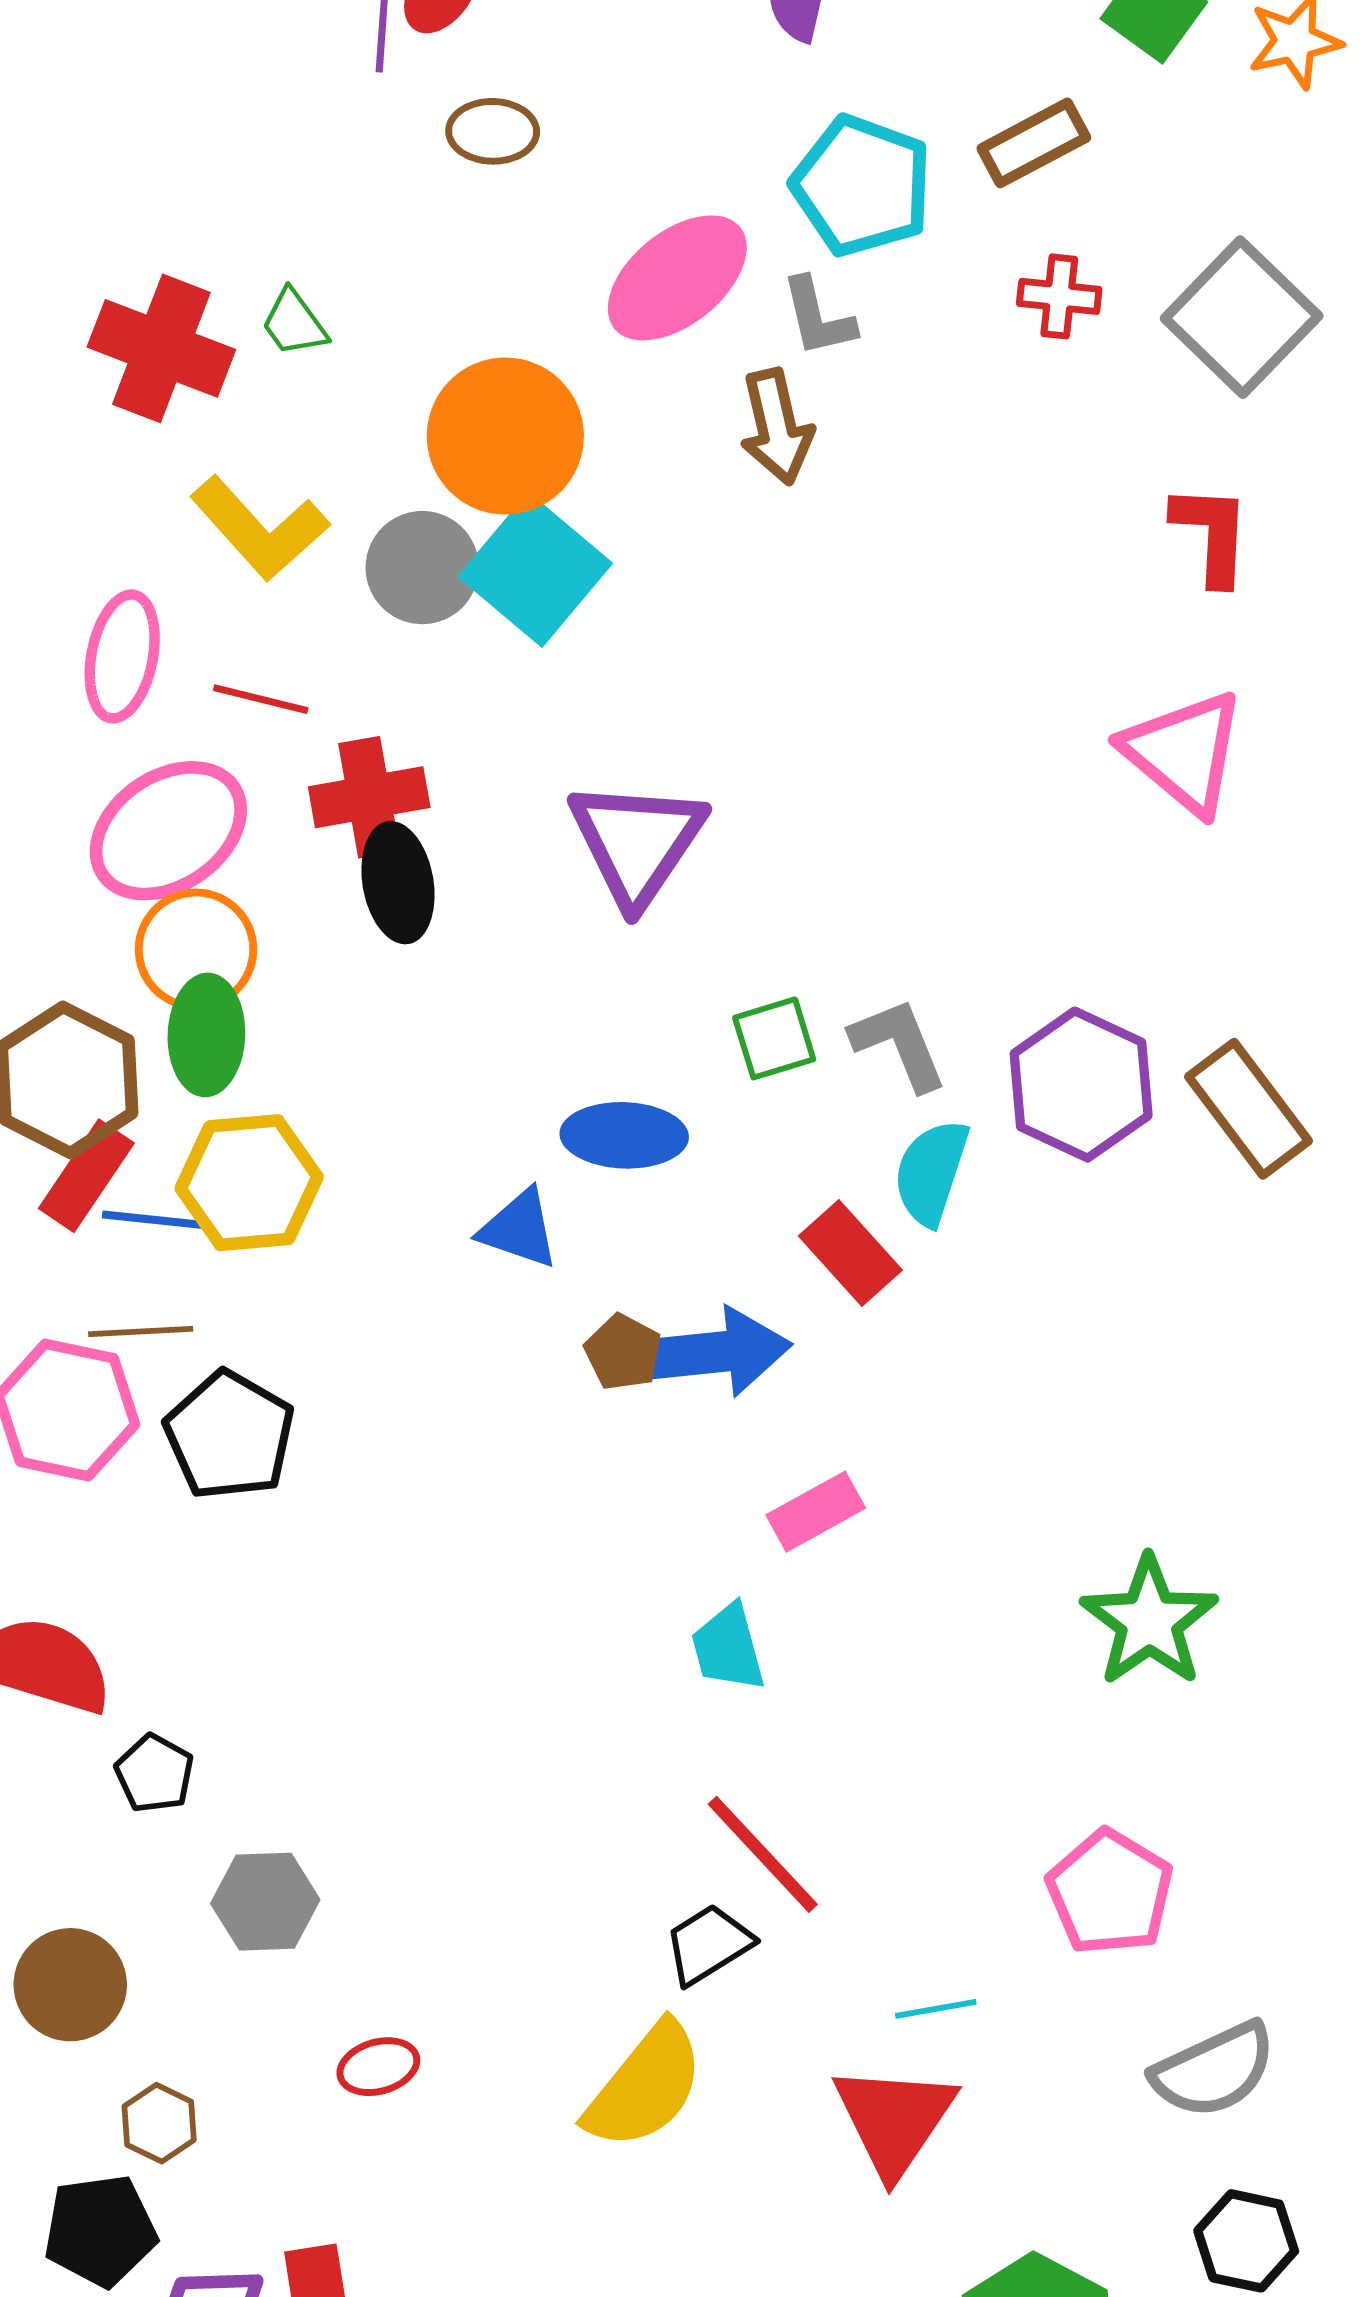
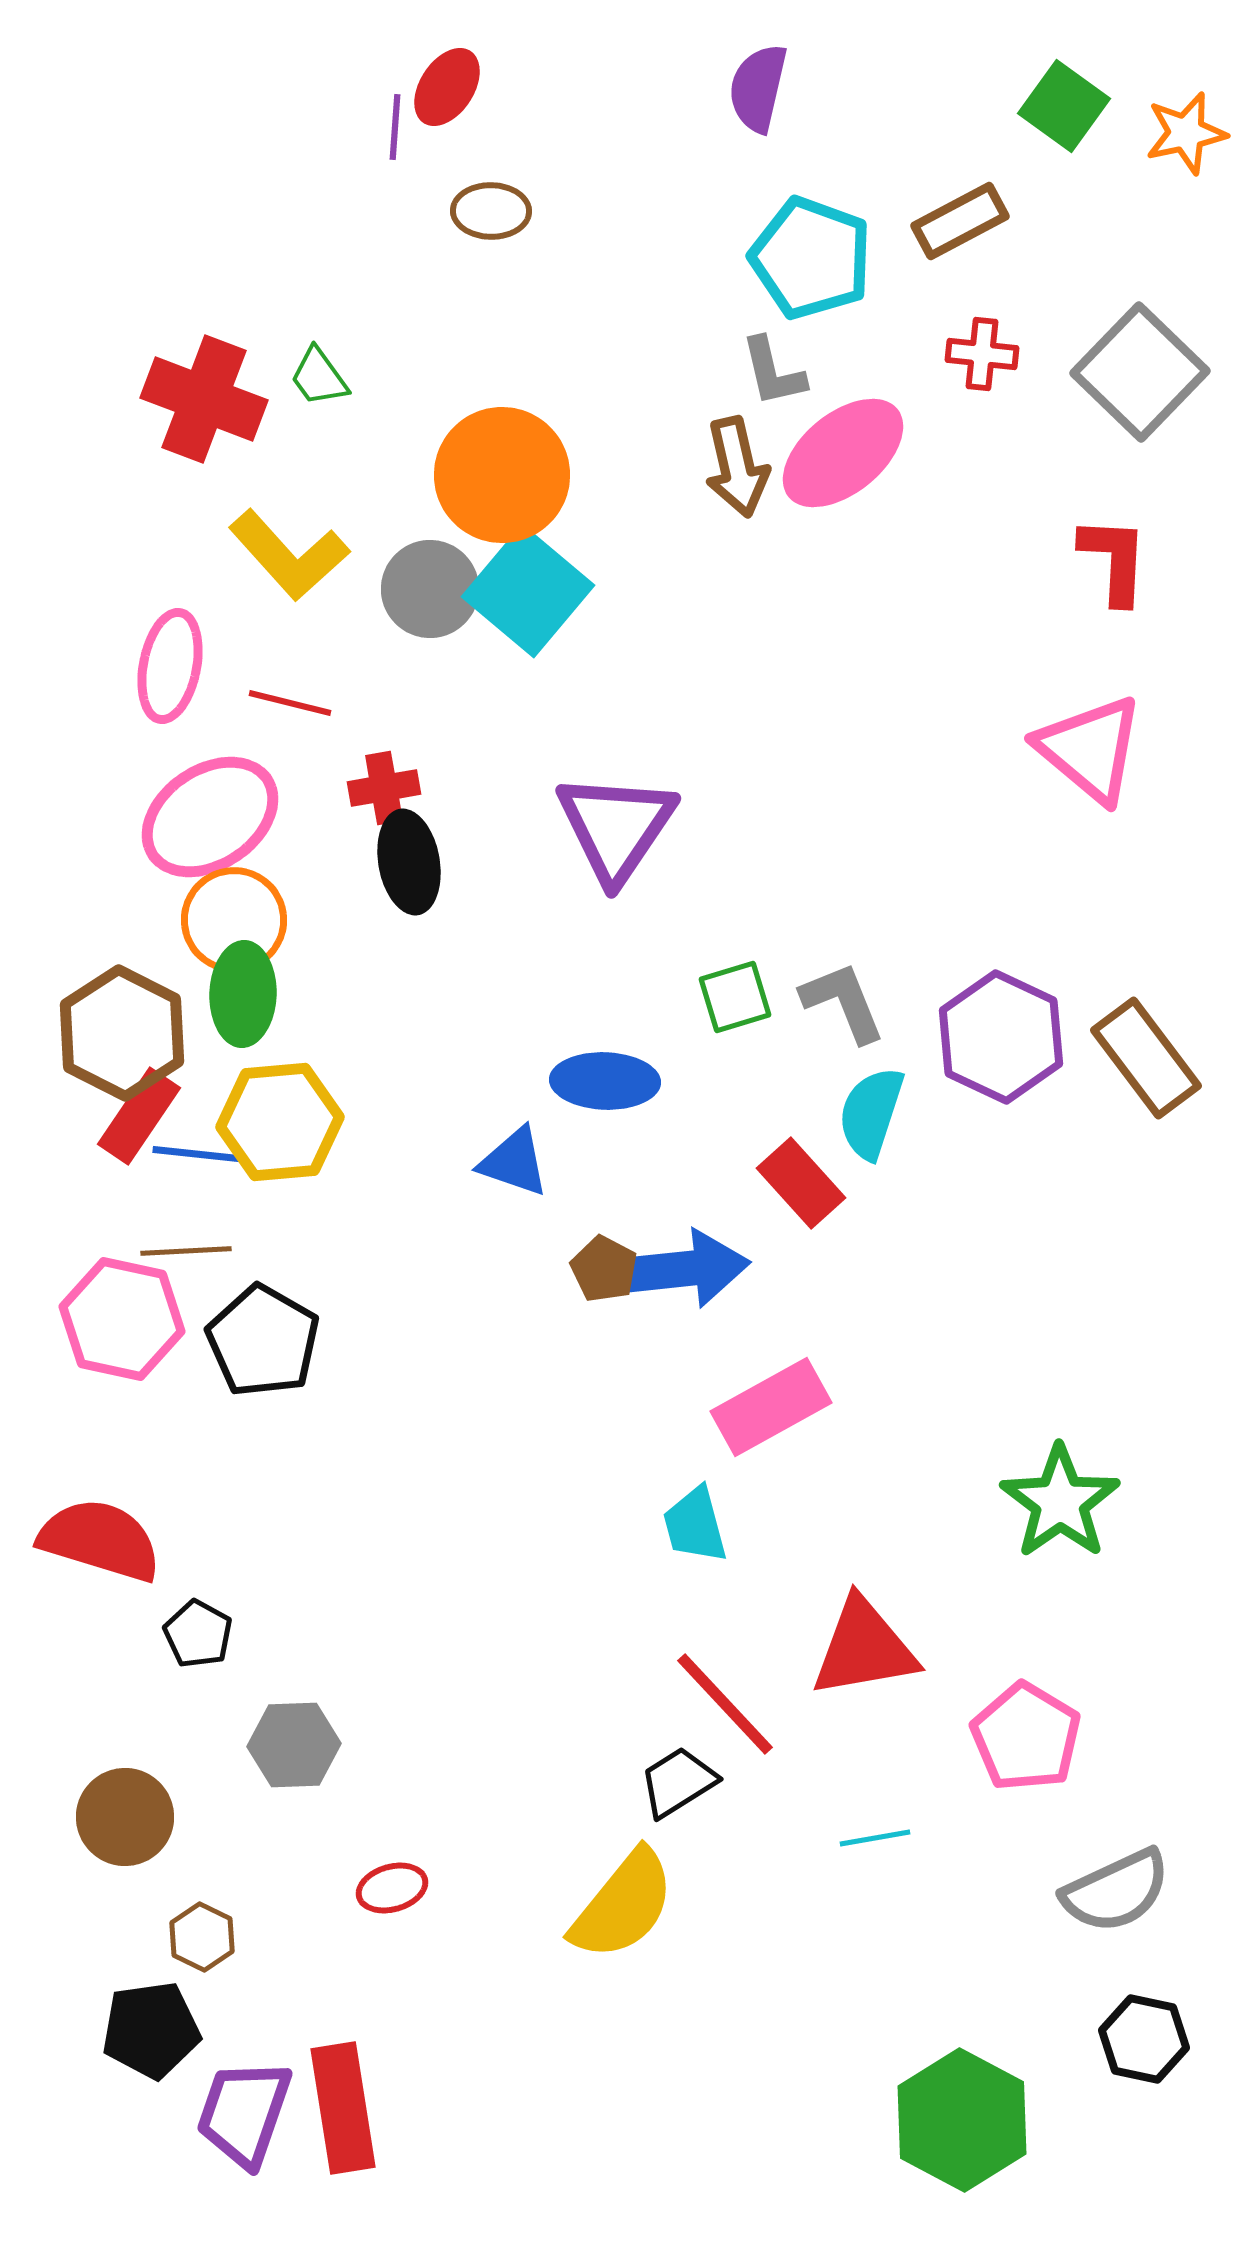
pink ellipse: (677, 278) -> (843, 453), moved
red cross: (369, 797) -> (384, 788), size x0.7
pink rectangle: (816, 1512) -> (771, 1407), size x1.4
red triangle: (894, 2120) -> (864, 1648), moved, turned 46

